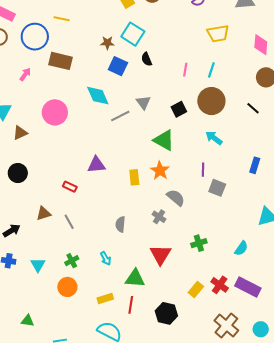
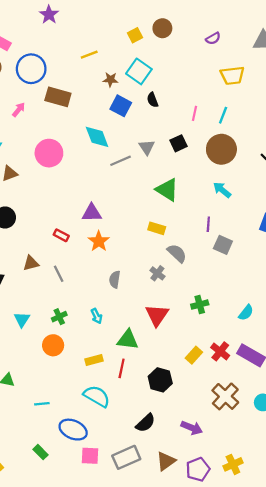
yellow line: (62, 19) -> (89, 55), moved, turned -35
black square: (179, 109) -> (178, 143), moved
orange star: (160, 171) -> (99, 241), moved
yellow rectangle: (134, 177) -> (157, 228), moved, turned -70

